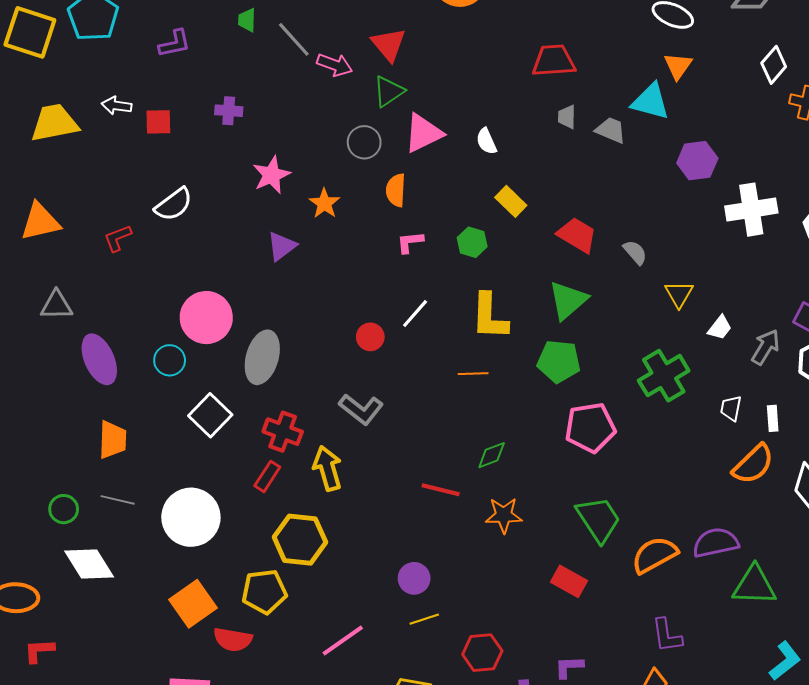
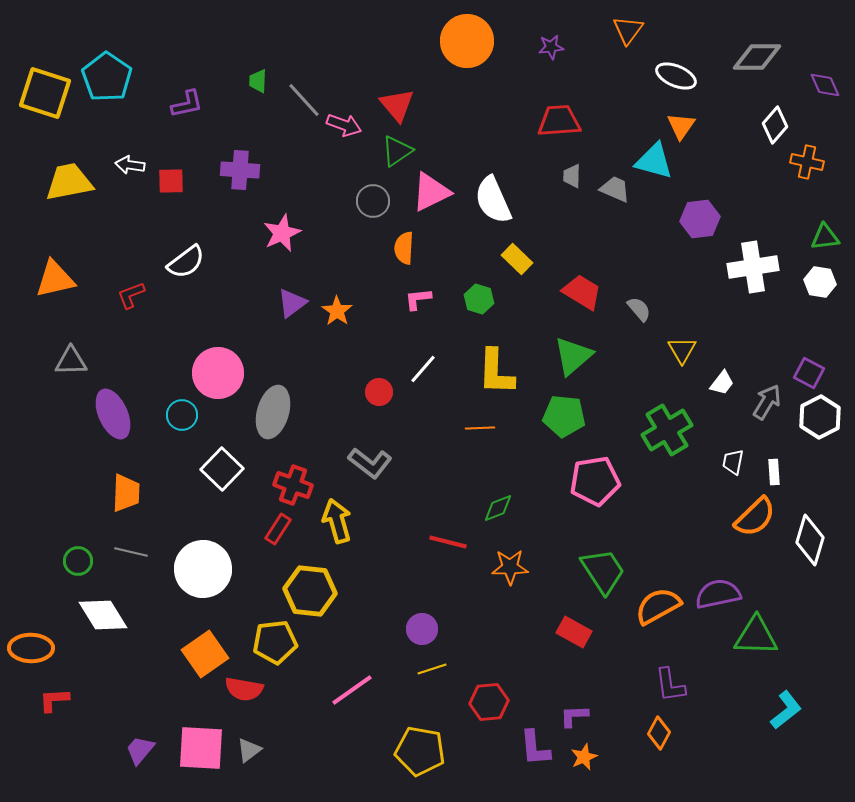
purple cross: (229, 111) -> (240, 170), size x1.4
white semicircle: (486, 141) -> (493, 200), size x1.8
orange star: (324, 203) -> (337, 311), moved

